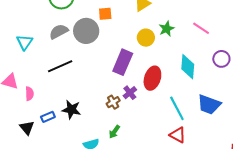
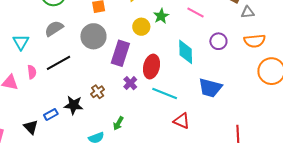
gray circle: (86, 31) -> (93, 36), moved
pink semicircle: (29, 94) -> (32, 72), moved
brown cross: (113, 102) -> (98, 92), moved
cyan line: (177, 108) -> (165, 94), moved, turned -35

